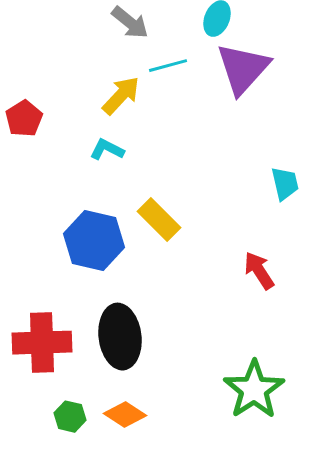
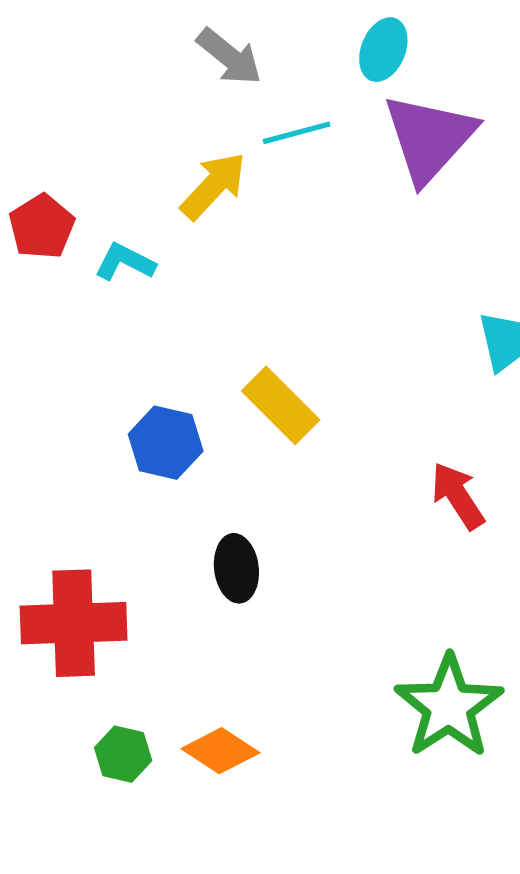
cyan L-shape: (107, 150) -> (125, 262), moved
blue hexagon: (94, 241) -> (166, 443), size x0.7
black ellipse: (120, 337) -> (236, 568), moved, size x0.6

